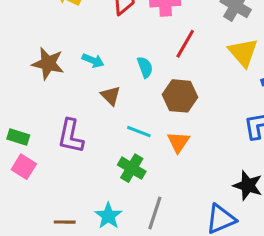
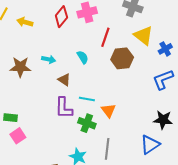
brown hexagon: (180, 96) -> (122, 58), moved
purple L-shape: (71, 136) -> (64, 108), moved
orange triangle: (178, 142) -> (108, 110), moved
pink square: (24, 167) -> (18, 136), turned 35

